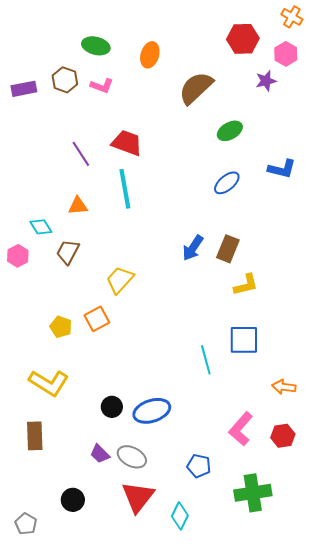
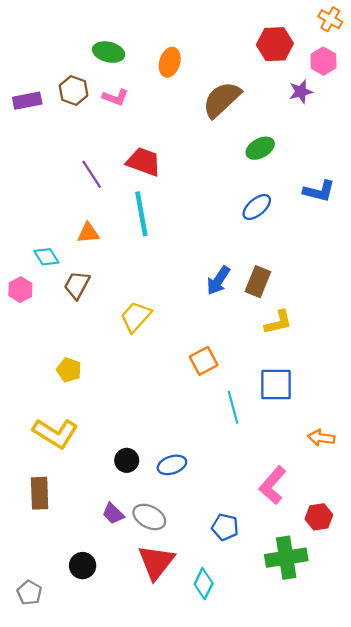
orange square: (97, 319) -> (204, 361), moved
blue ellipse: (152, 411) -> (172, 465), size x0.7
red hexagon: (283, 436) -> (319, 517), moved

